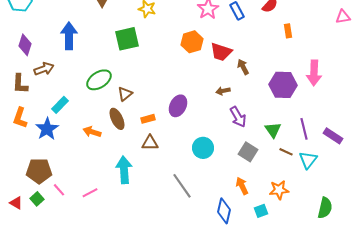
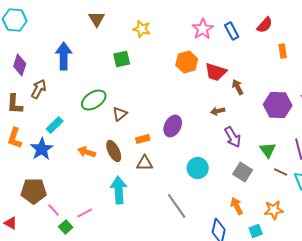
green square: (127, 39) -> (122, 59), size x0.7
brown arrow: (44, 69) -> (39, 89), turned -42
brown ellipse: (117, 119) -> (114, 151), moved
green square: (37, 199) -> (66, 227), moved

